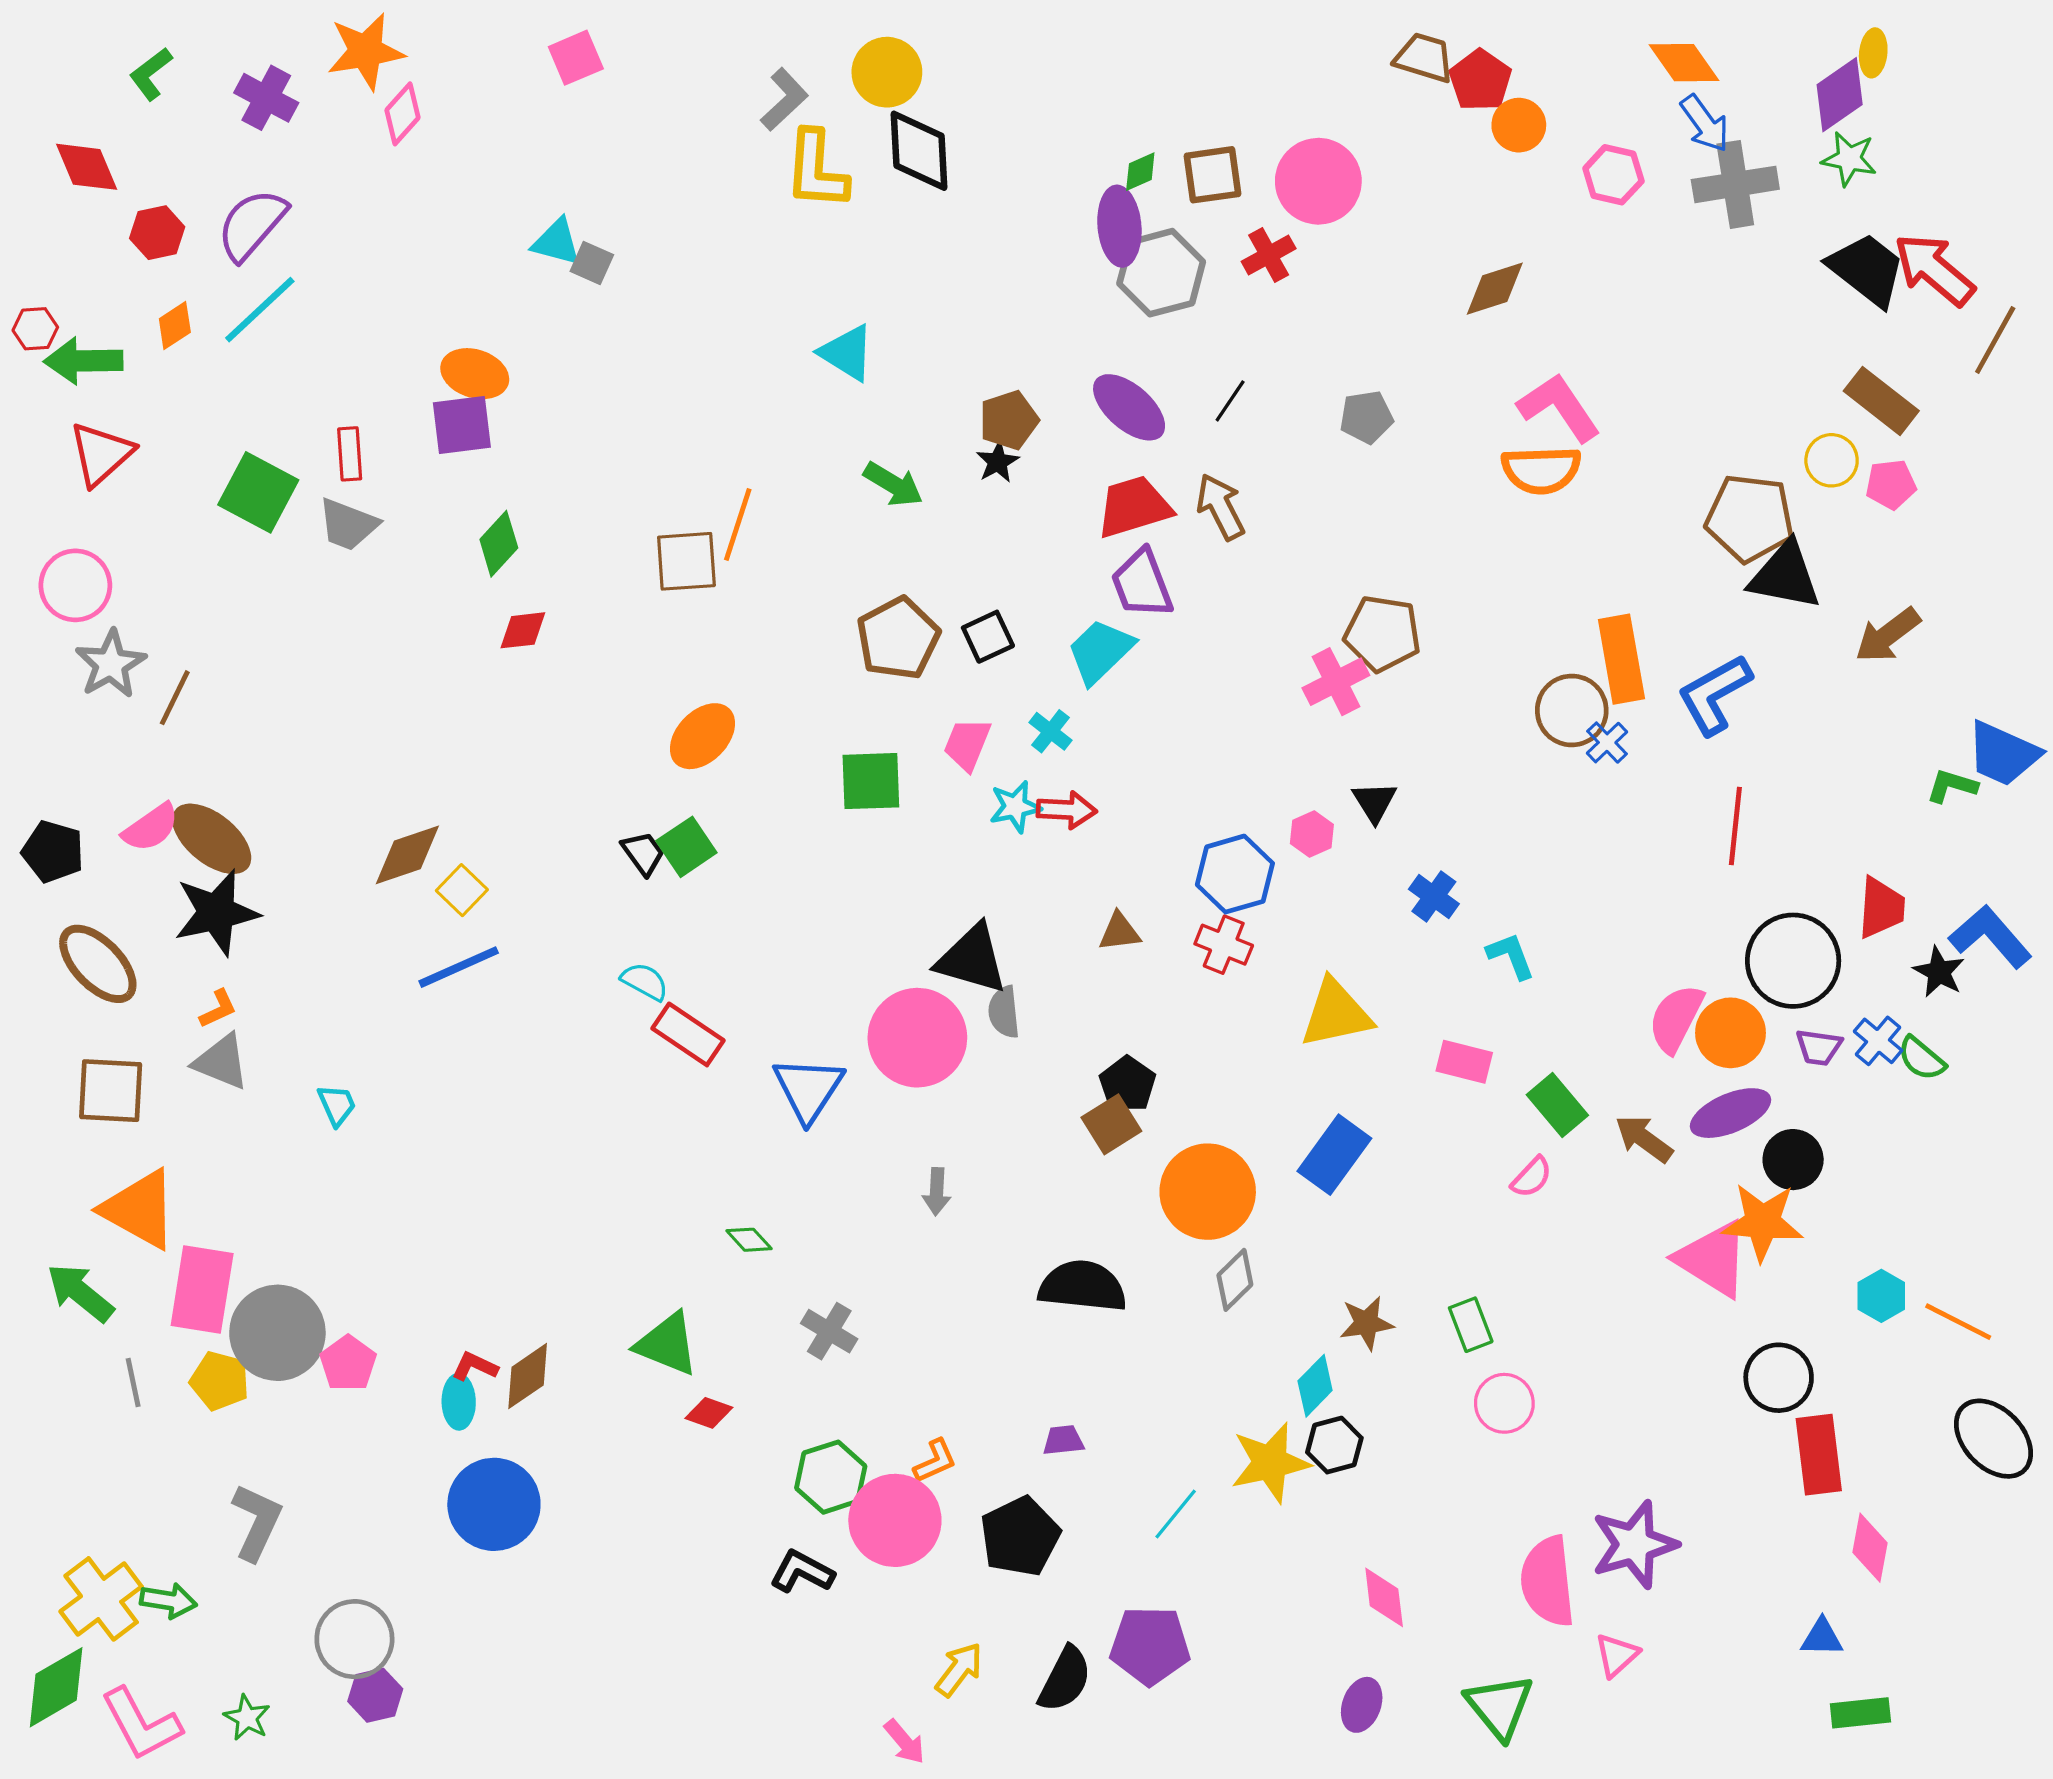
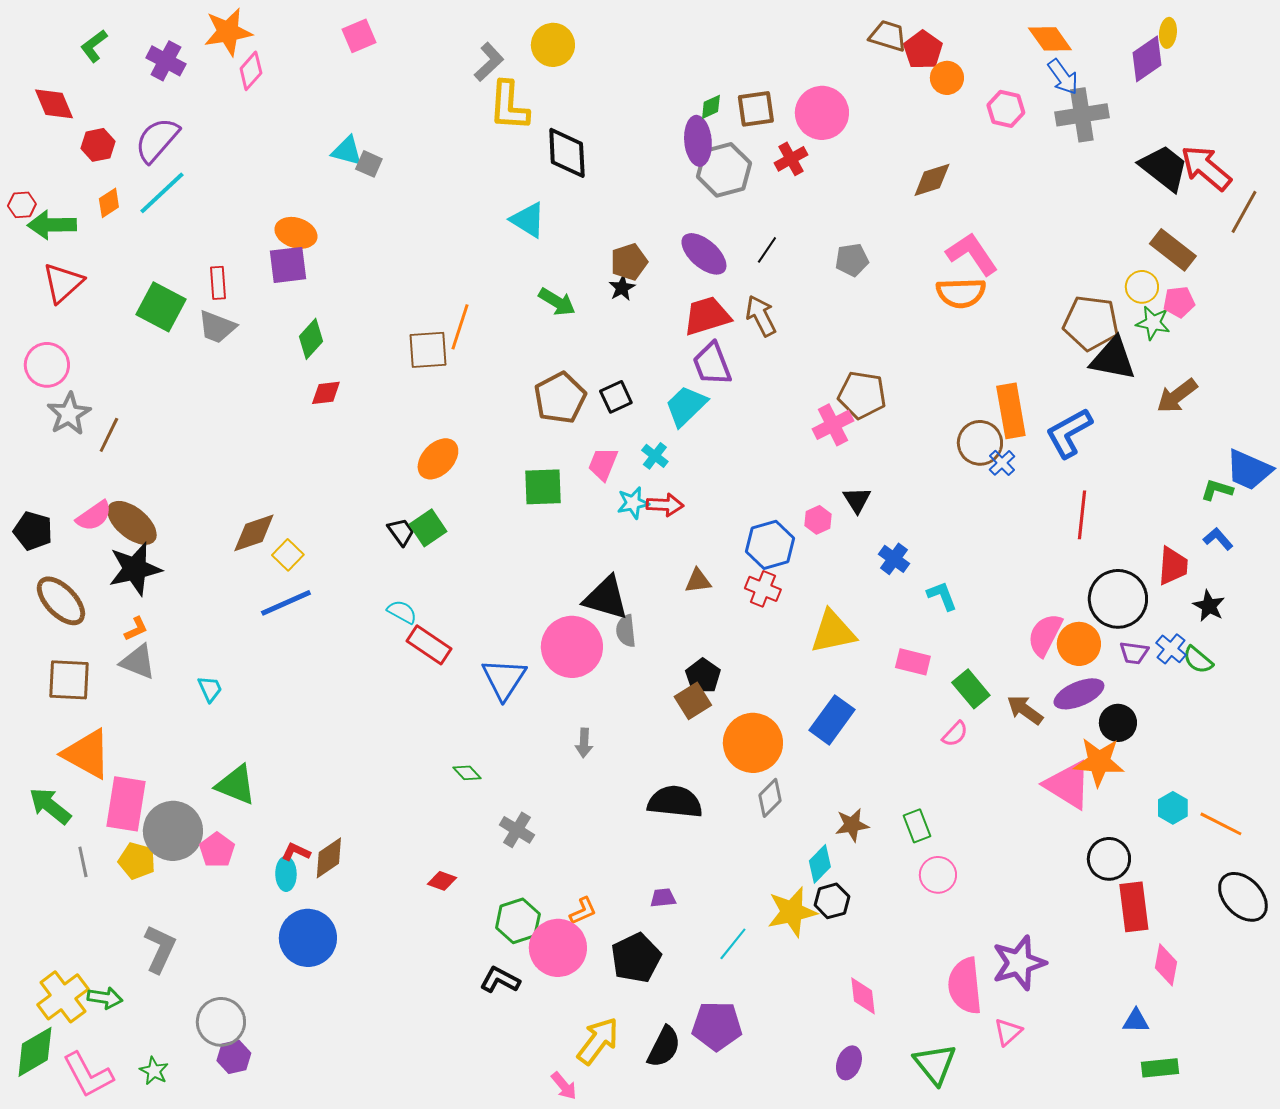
black diamond: (919, 151) -> (567, 153), moved
green star: (1849, 159) -> (1153, 323), moved
blue L-shape: (1990, 937) -> (1218, 539), moved, size x0.6
green triangle: (667, 1344) -> (236, 785), moved
yellow arrow: (959, 1670) -> (598, 1041), size x1.4

